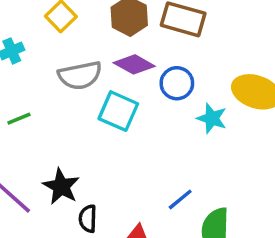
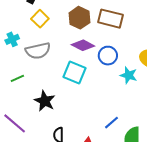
gray semicircle: (80, 75) -> (38, 51), moved
black star: (61, 186) -> (45, 101), moved

